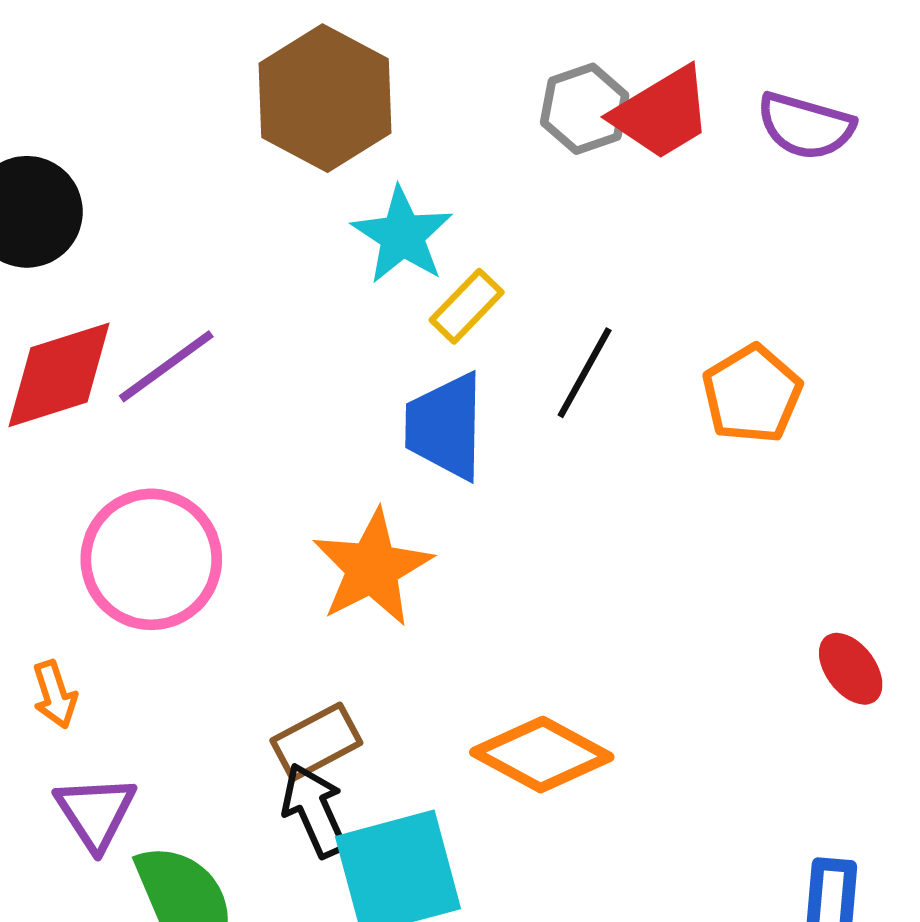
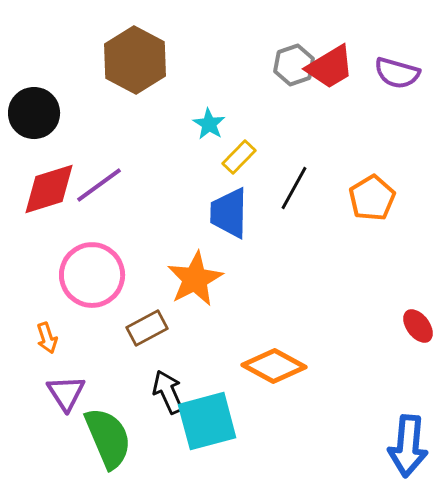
brown hexagon: (325, 98) -> (135, 60), moved
cyan star: (402, 235) -> (209, 124), size x0.7
brown rectangle: (316, 742) -> (147, 328), moved

